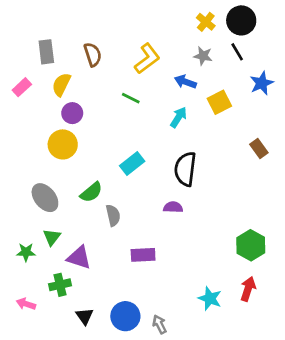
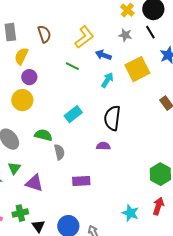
blue arrow: (185, 82) -> (103, 55), moved
yellow square: (219, 102) -> (137, 69), size x1.4
green semicircle: (91, 192) -> (43, 135), turned -126
green cross: (60, 285) -> (20, 213), moved

